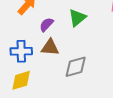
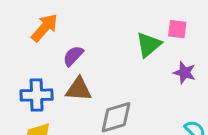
green triangle: (77, 18) -> (149, 45), moved

